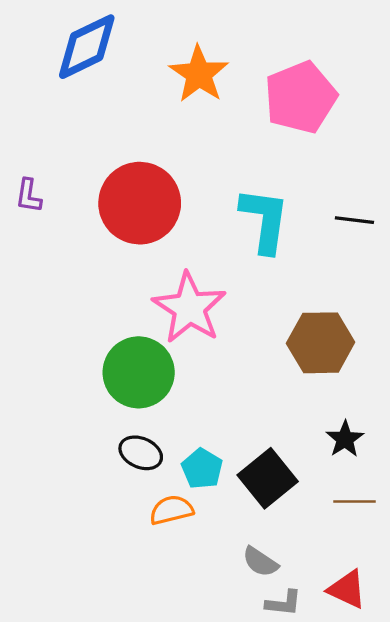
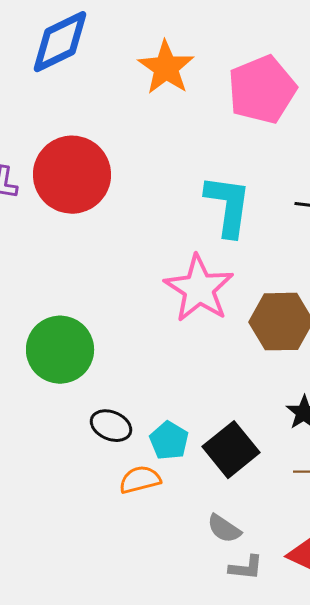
red circle: (140, 203) -> (72, 175), moved
pink star: (189, 308) -> (199, 289), moved
green circle: (139, 372) -> (60, 350), moved

